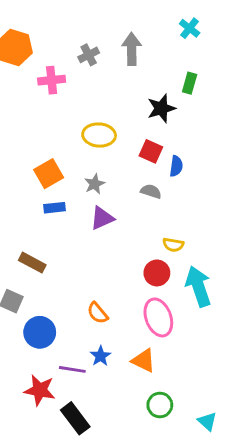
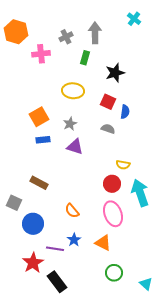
green rectangle: (190, 83) -> (85, 58), moved
purple triangle: (102, 218) -> (75, 147), turned 42
brown rectangle: (32, 263) -> (39, 183), moved
red star: (40, 390) -> (33, 263), turned 30

